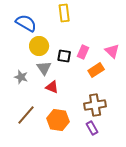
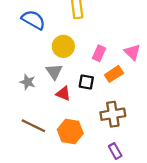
yellow circle: (39, 46) -> (63, 46), moved
black square: (64, 56) -> (86, 82), moved
brown line: (26, 115) -> (33, 126), turned 75
purple rectangle: (92, 128) -> (115, 151), moved

